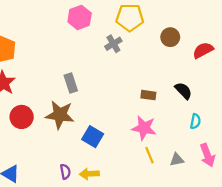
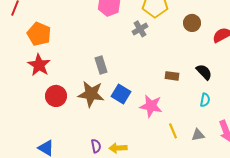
cyan semicircle: (195, 121) -> (205, 100), moved
pink star: (144, 128) -> (151, 106), moved
blue square: (93, 137) -> (121, 94), moved

